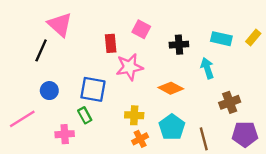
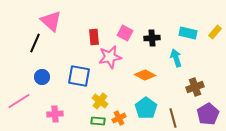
pink square: (141, 29) -> (125, 33), moved
green rectangle: (85, 115) -> (98, 121), moved, turned -56
yellow cross: (134, 115) -> (100, 101), moved, turned 35
purple pentagon: (245, 134) -> (208, 114), turned -30

